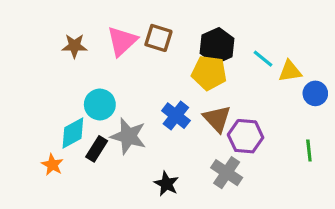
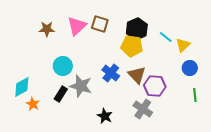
yellow triangle: (290, 71) -> (183, 45), turned -35
blue circle: (315, 93) -> (190, 68), moved
cyan diamond: (73, 133) -> (22, 87), moved

